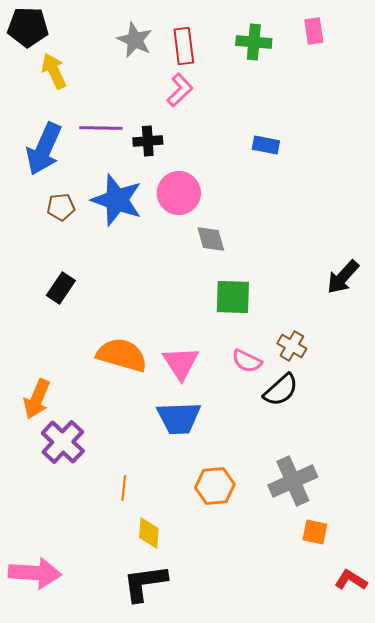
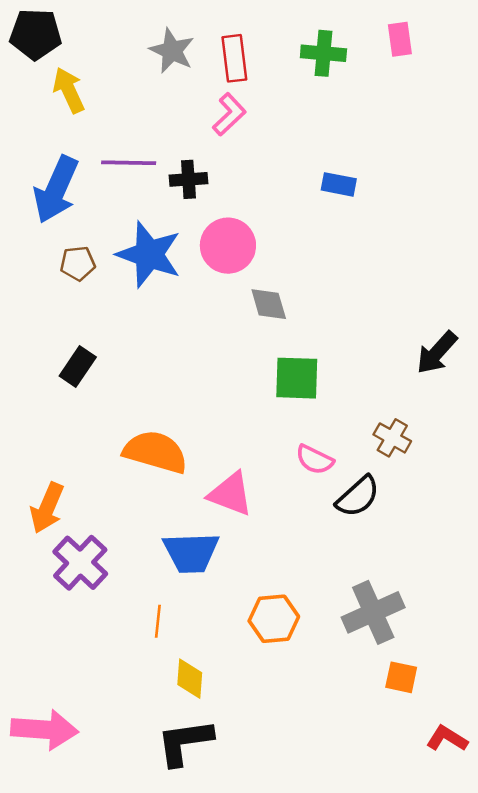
brown cross: (292, 346) -> (392, 438), moved
pink triangle: (181, 363) -> (231, 494), moved, turned -36
blue trapezoid: (179, 418) -> (191, 553), moved

